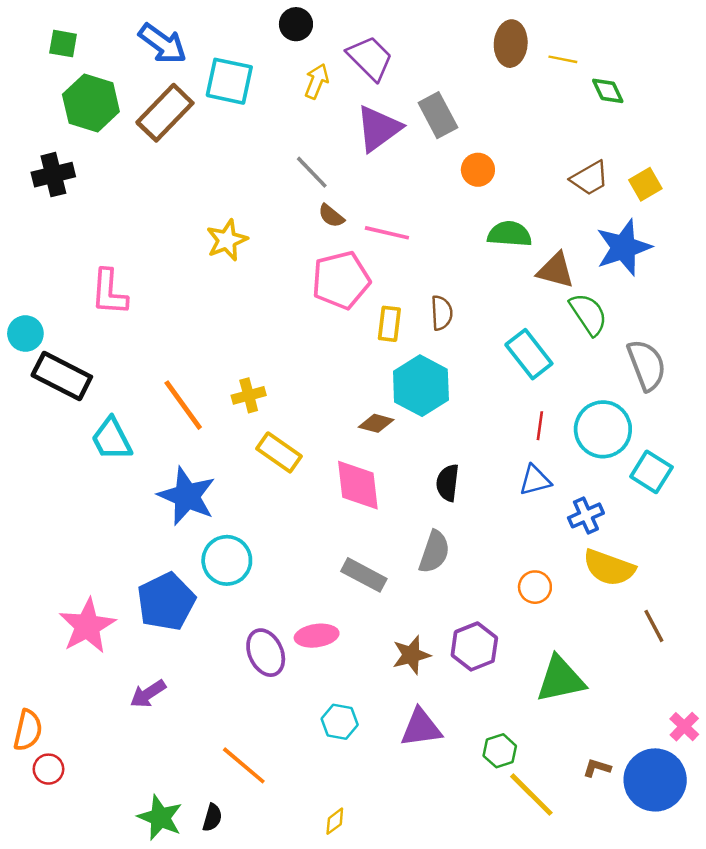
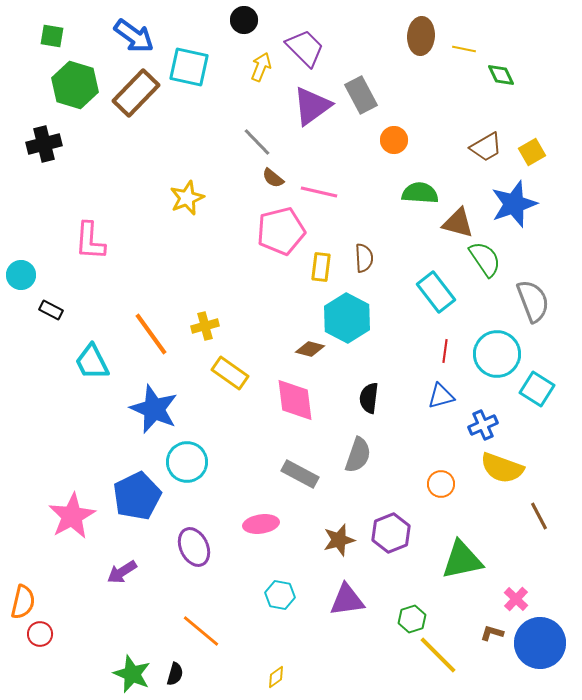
black rectangle: (62, 376) -> (51, 310), size x0.5
purple ellipse: (266, 653) -> (194, 547), moved
pink cross: (684, 727) -> (516, 599), moved

